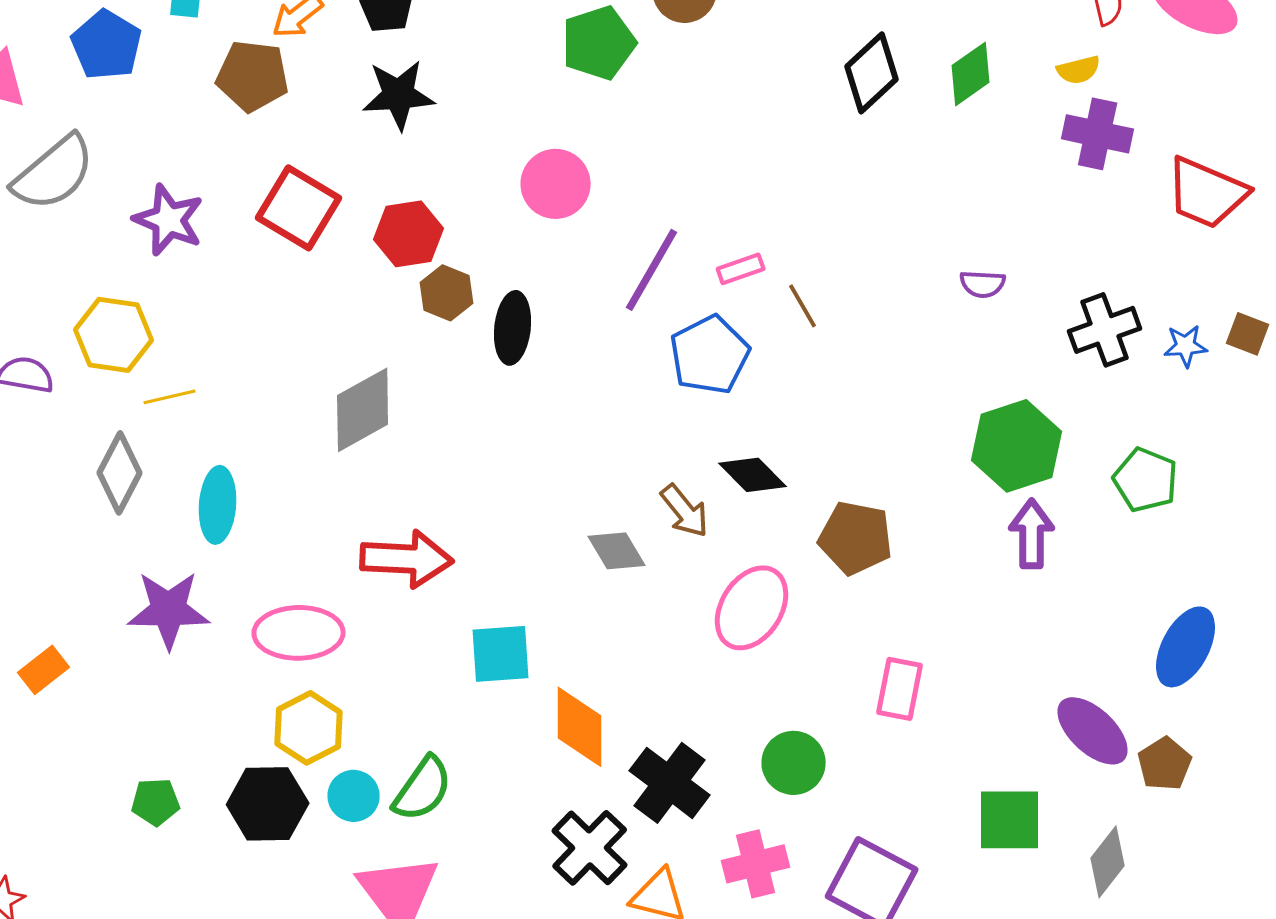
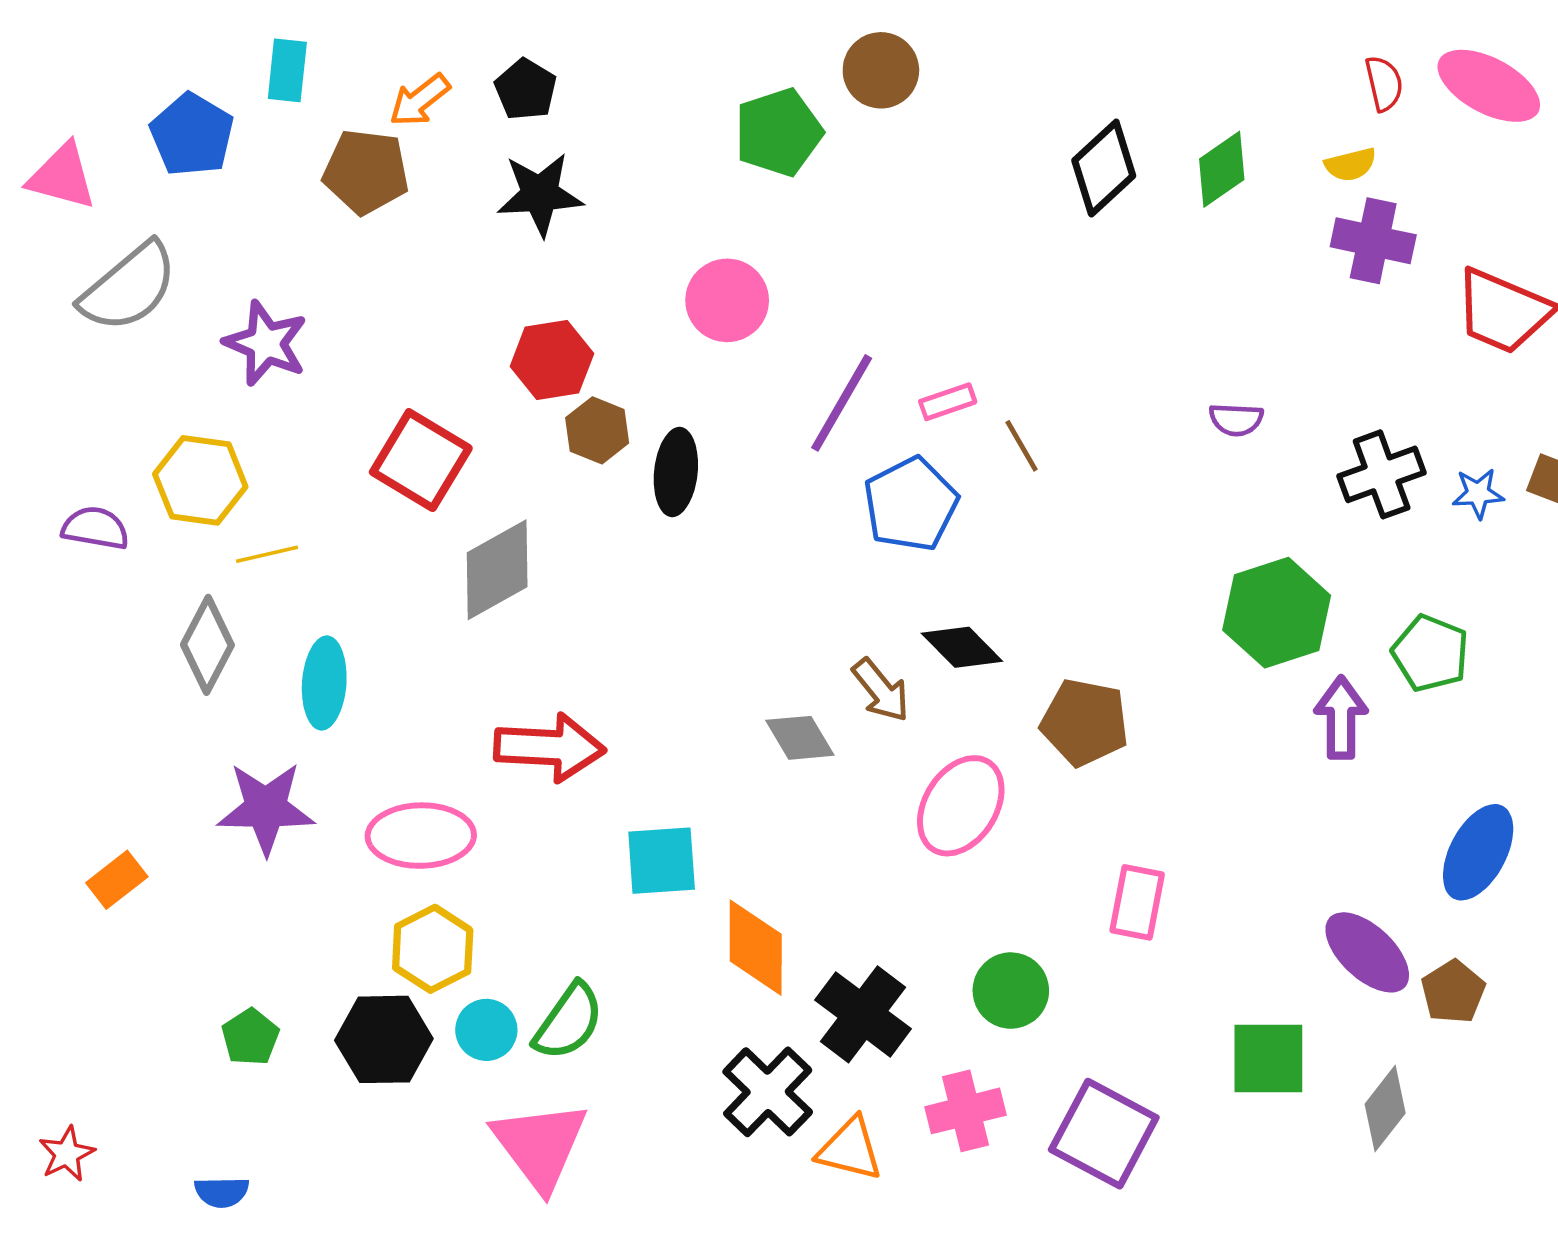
red square: (299, 208) -> (421, 460), moved
purple arrow: (1032, 534) -> (1341, 718), moved
green pentagon: (156, 802) -> (250, 1037), turned -30

